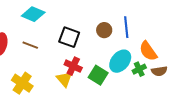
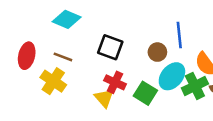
brown circle: (104, 30) -> (157, 52), moved
green cross: (139, 69) -> (195, 86), size x1.5
yellow cross: (22, 83) -> (53, 81), moved

